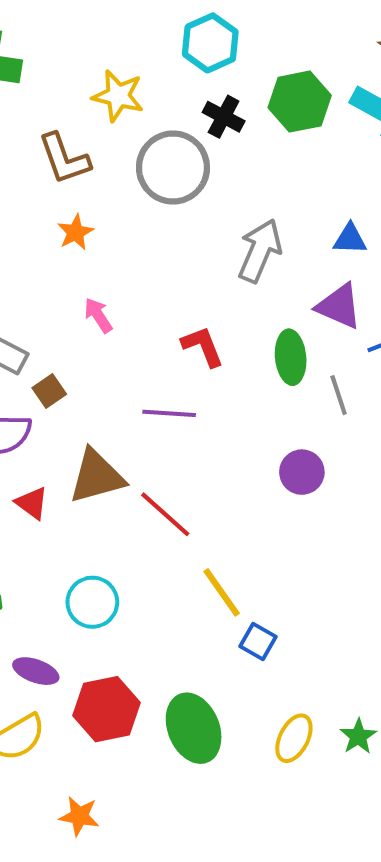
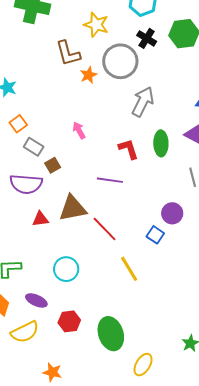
orange star: (75, 232) -> (89, 75), moved
gray arrow: (260, 251) -> (143, 102), moved
green ellipse: (291, 357) -> (161, 143), moved
red triangle: (32, 503) -> (40, 219), turned -48
blue square: (258, 642) -> (155, 235), moved
red hexagon: (107, 709) -> (69, 321), size x0.7
yellow ellipse: (294, 738) -> (143, 365), moved

